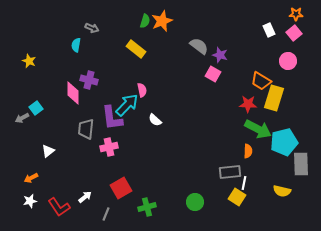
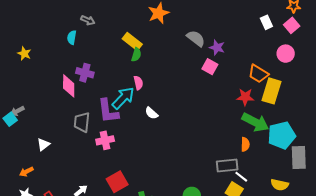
green semicircle: (145, 21) -> (136, 55), moved
cyan square: (36, 108) -> (10, 119), moved
white line: (244, 183) -> (241, 177), turned -64

